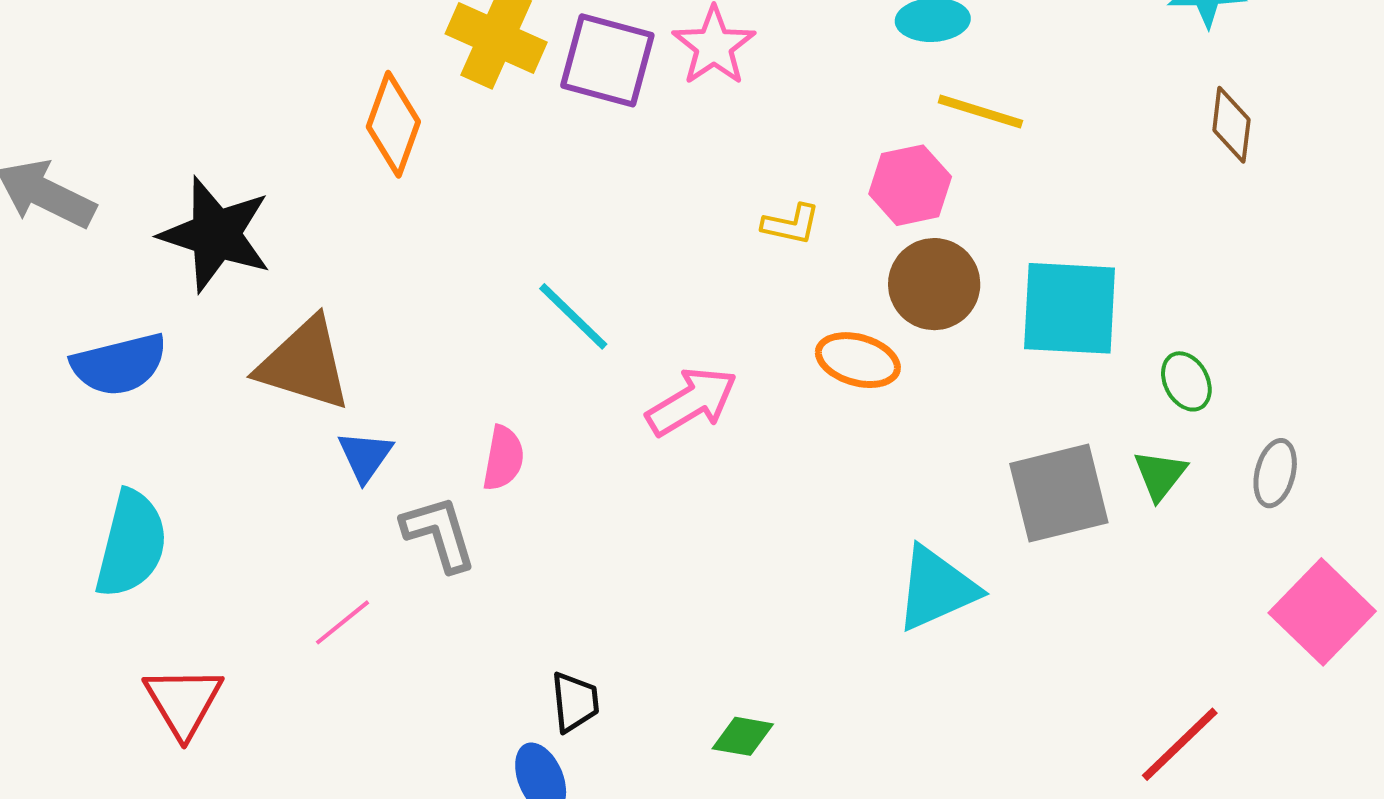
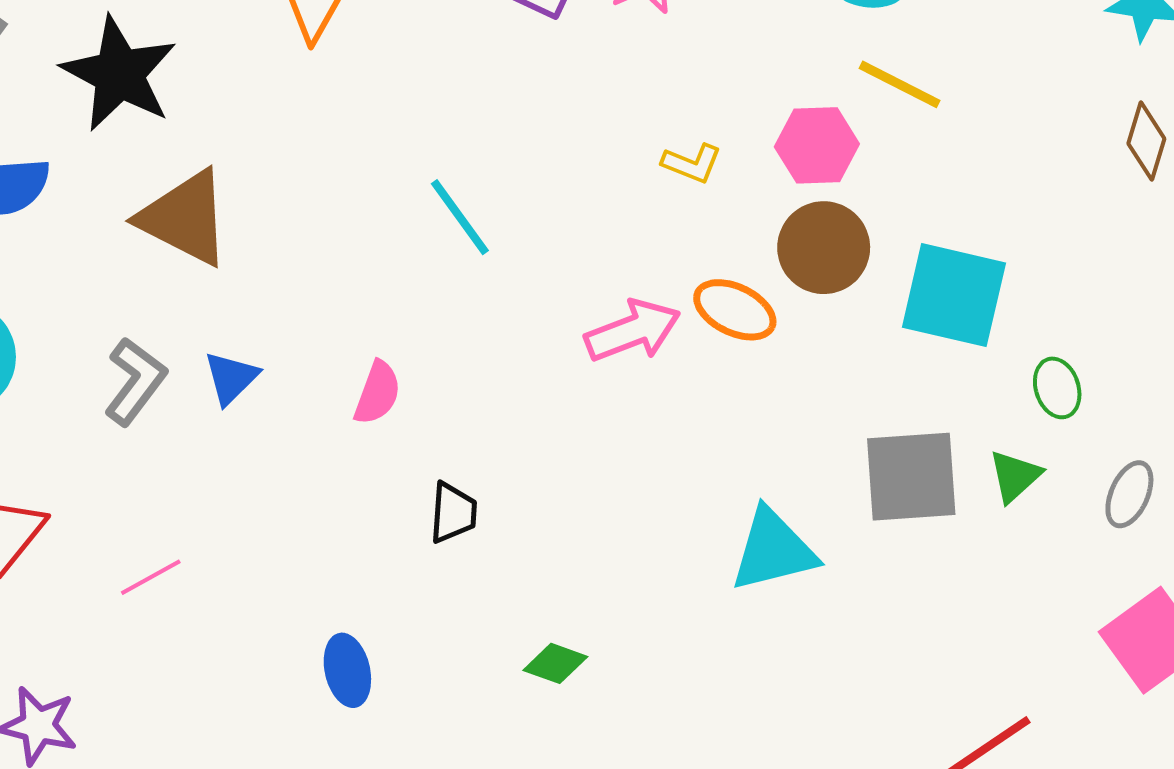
pink arrow: (692, 402) -> (633, 331), moved
blue triangle: (365, 456) -> (231, 378), moved
pink semicircle: (503, 458) -> (377, 393), moved
gray L-shape: (439, 533) -> (135, 381), moved, turned 44
pink line: (343, 622) -> (151, 577), moved
black trapezoid: (575, 702) -> (453, 513), moved

